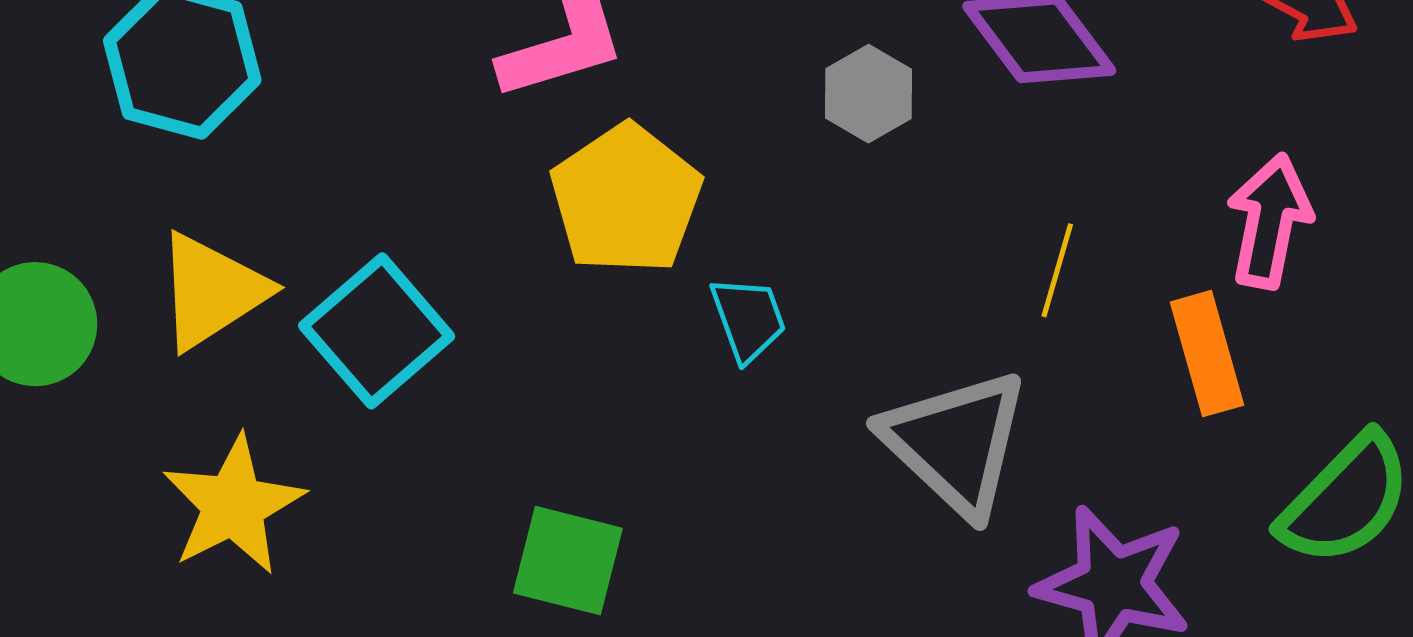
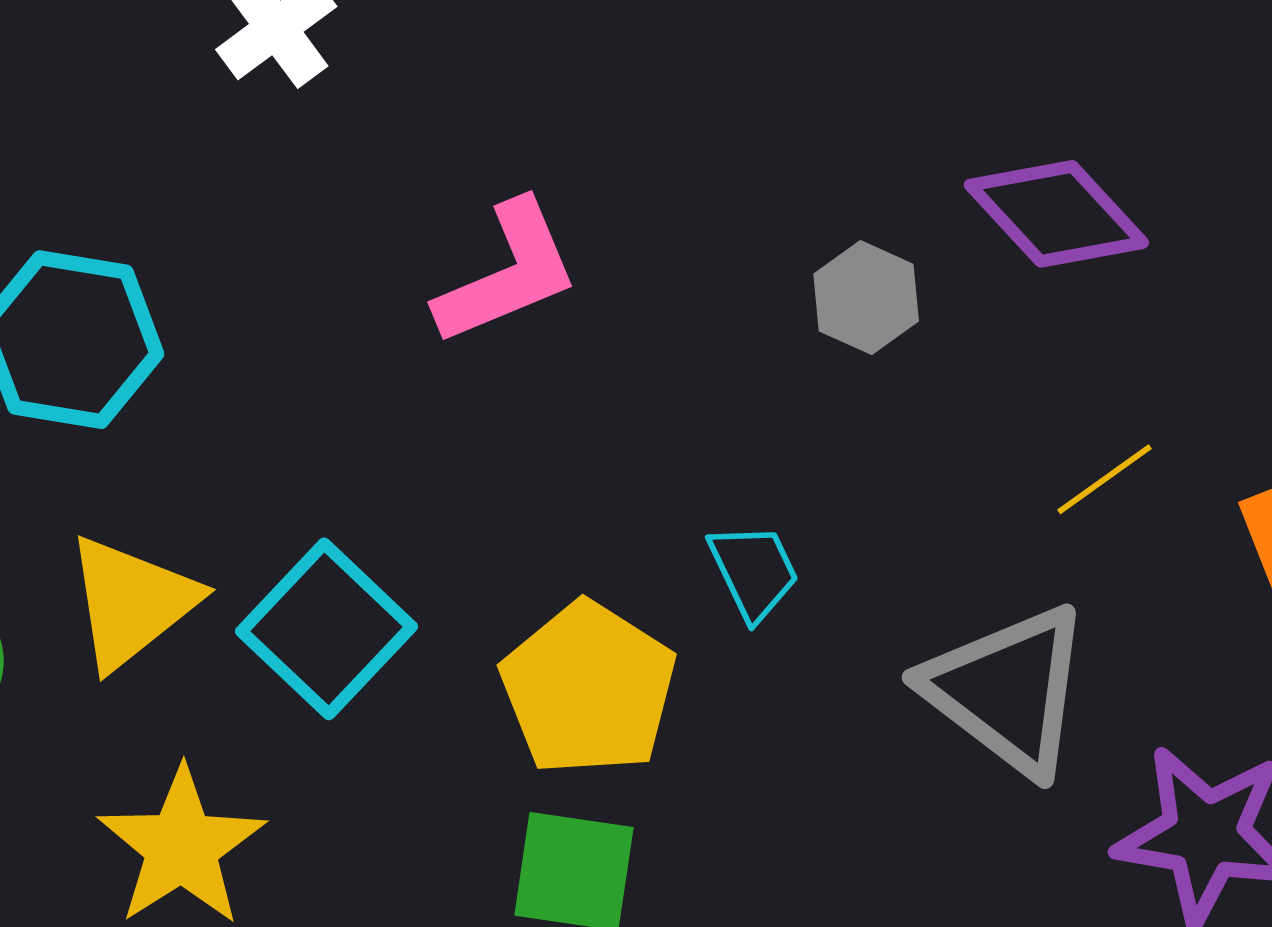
yellow pentagon: (626, 199) -> (589, 689), moved
yellow line: (1057, 270) -> (1105, 479), turned 44

